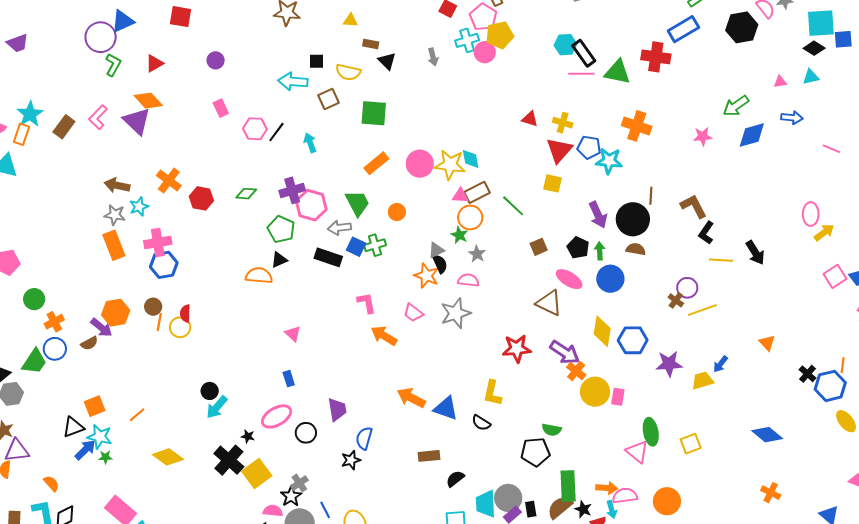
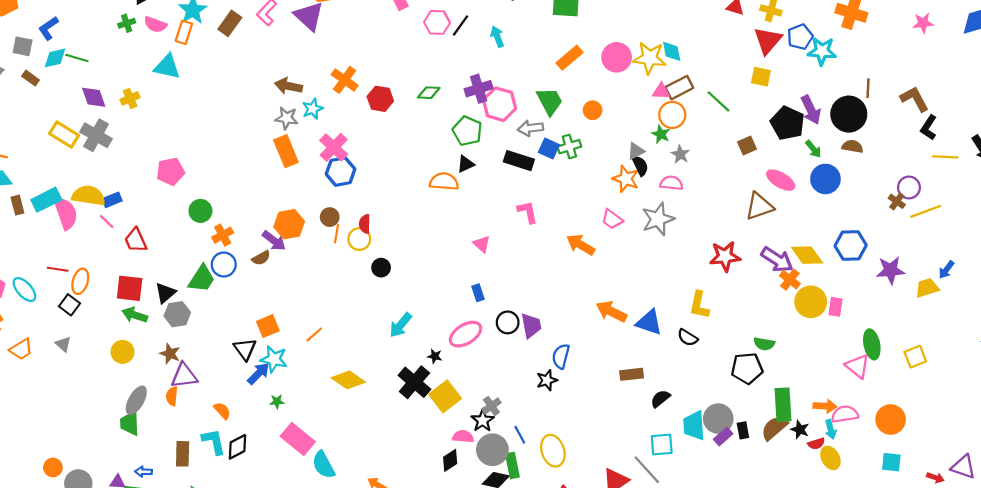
blue pentagon: (589, 147) -> (800, 37), turned -30
pink cross: (158, 242) -> (334, 147), turned -36
black pentagon: (578, 248) -> (788, 123), moved, size x1.4
green arrow: (600, 251) -> (813, 149), turned 144
pink L-shape: (366, 303) -> (528, 212), moved
brown triangle: (549, 303) -> (759, 206), turned -44
yellow diamond: (602, 331) -> (807, 255), moved, turned -44
black circle: (210, 391) -> (381, 268), moved
black triangle: (73, 427) -> (245, 349), turned -45
black circle: (306, 433) -> (508, 322), moved
green star: (105, 457) -> (277, 401), moved

